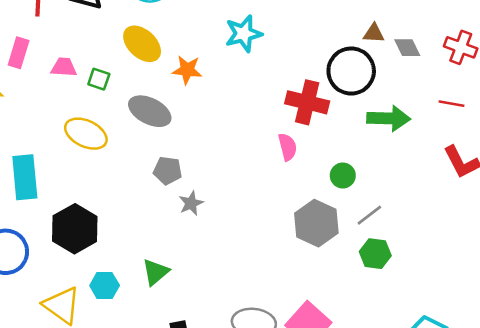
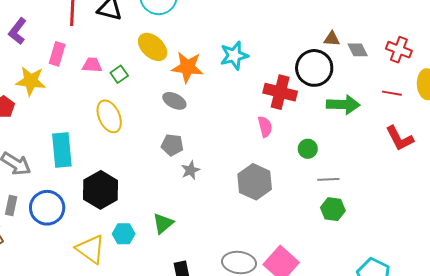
cyan star: (244, 34) -> (234, 56), moved
orange star: (187, 70) -> (187, 67), size x1.4
green square: (99, 79) -> (119, 74), turned 36
gray ellipse: (150, 111) -> (174, 101), moved, size x0.7
yellow ellipse: (86, 134) -> (109, 116), turned 40
gray line: (369, 215) -> (328, 179), turned 35
gray hexagon: (316, 223) -> (255, 182), moved

